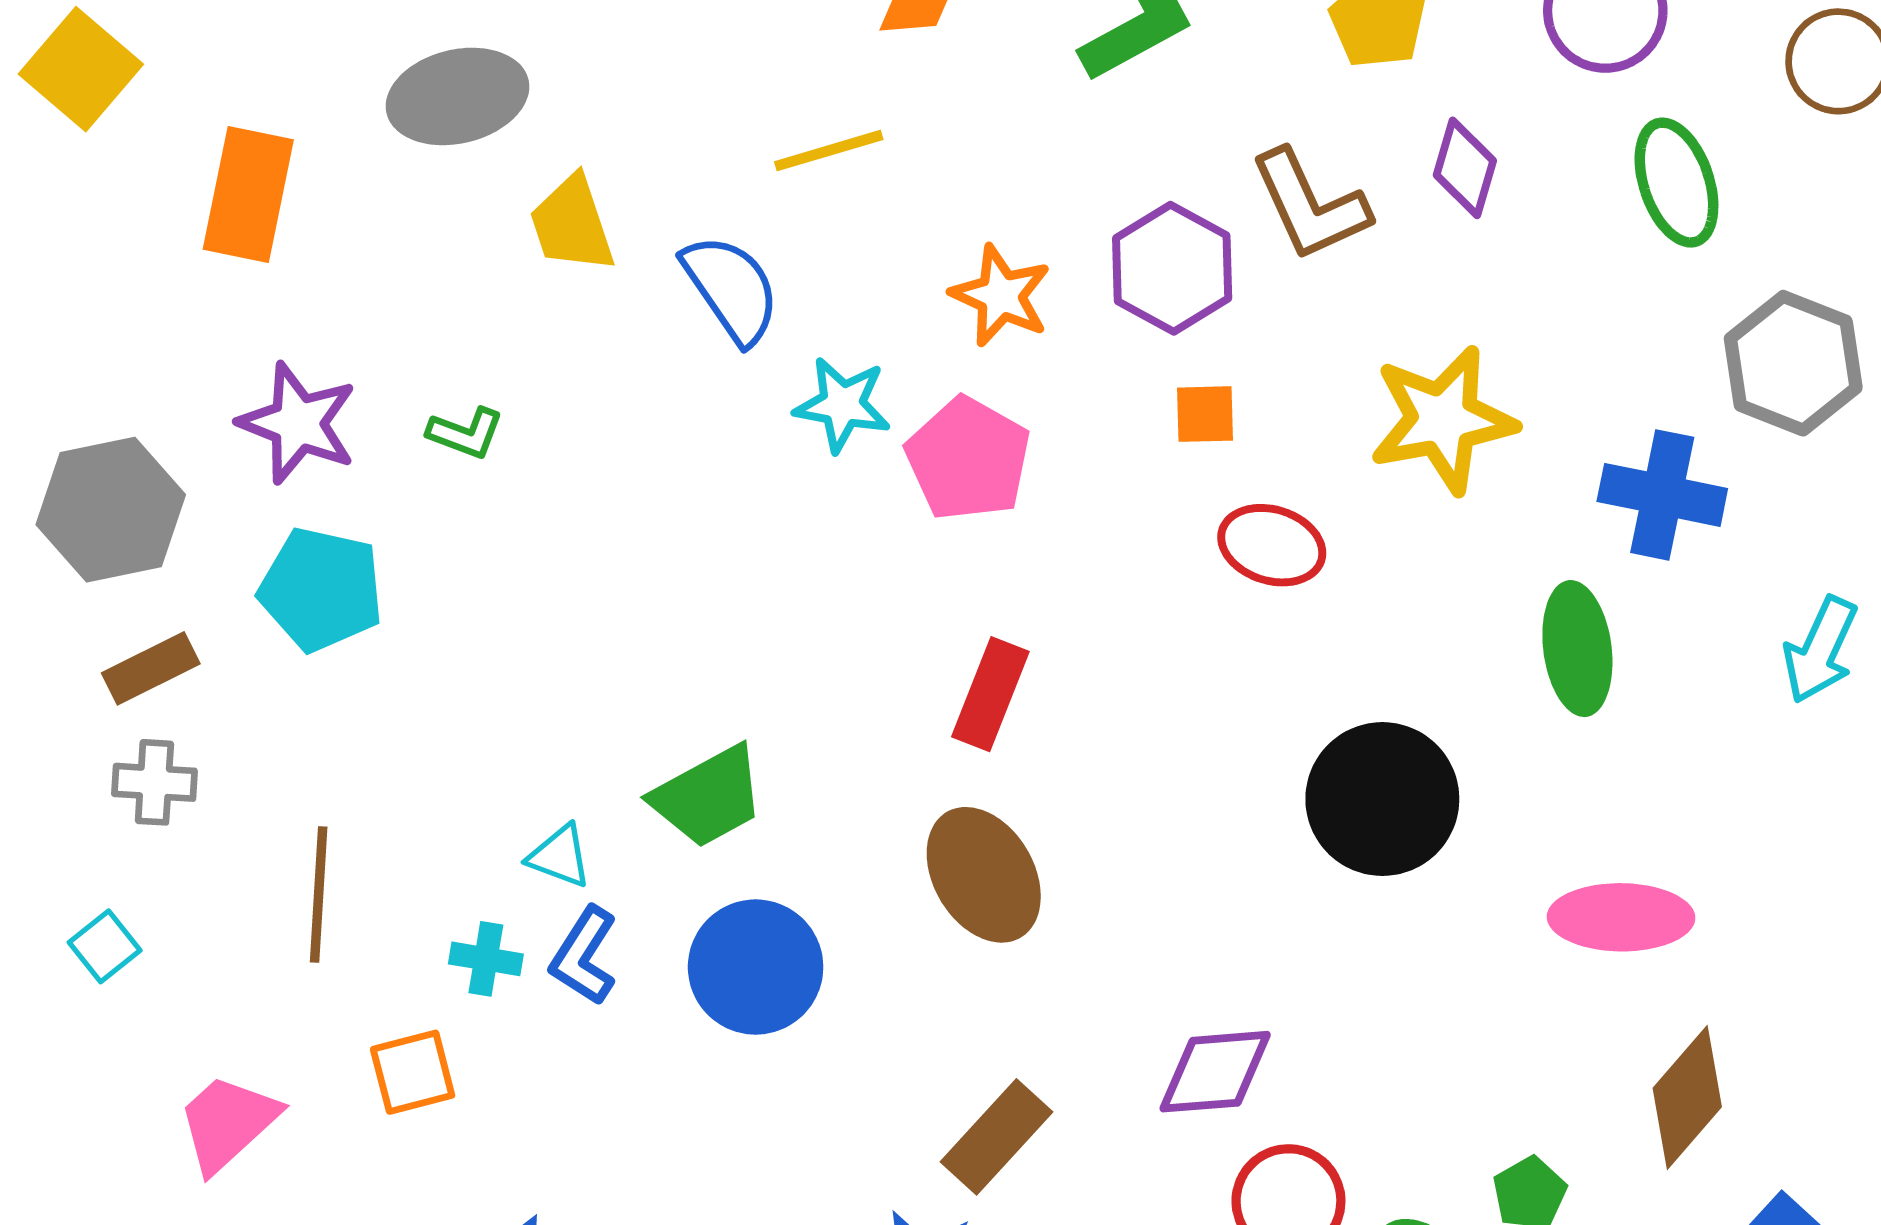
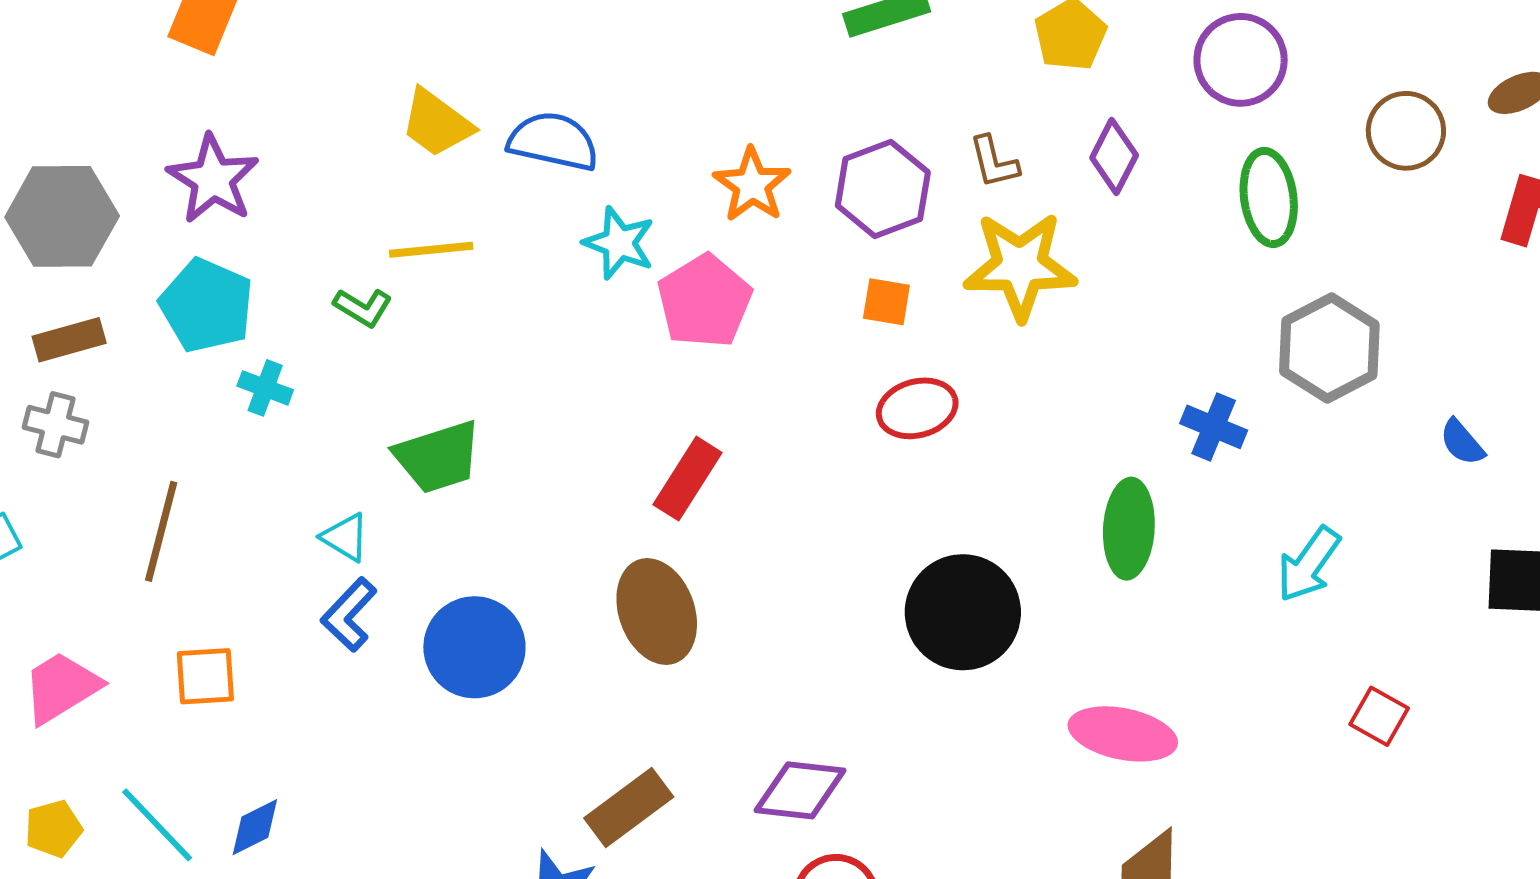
yellow line: (829, 151) -> (431, 250), moved
brown L-shape: (1310, 205) -> (994, 162), size x0.6
yellow trapezoid: (572, 224) -> (437, 123), moved, turned -46
blue semicircle: (731, 289) -> (553, 141), turned -54
yellow star: (1443, 420) -> (1020, 266), moved
green L-shape: (466, 433) -> (363, 307), moved
blue cross: (1662, 495) -> (1214, 427), size x0.7
red ellipse: (1272, 545) -> (917, 408), turned -44
green trapezoid: (708, 797) -> (438, 457), moved
cyan cross: (486, 959) -> (265, 388), moved

